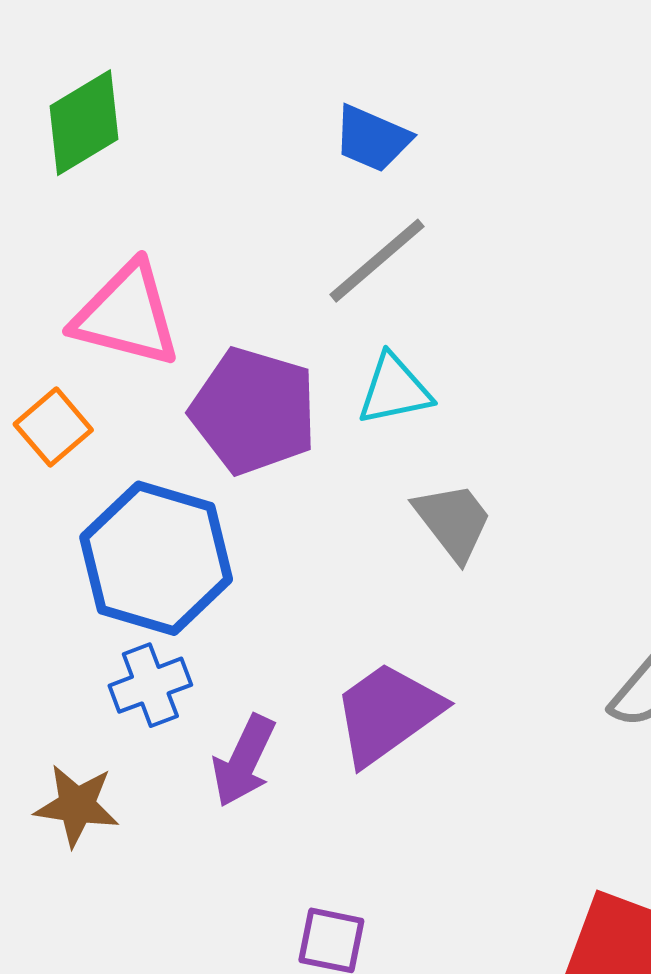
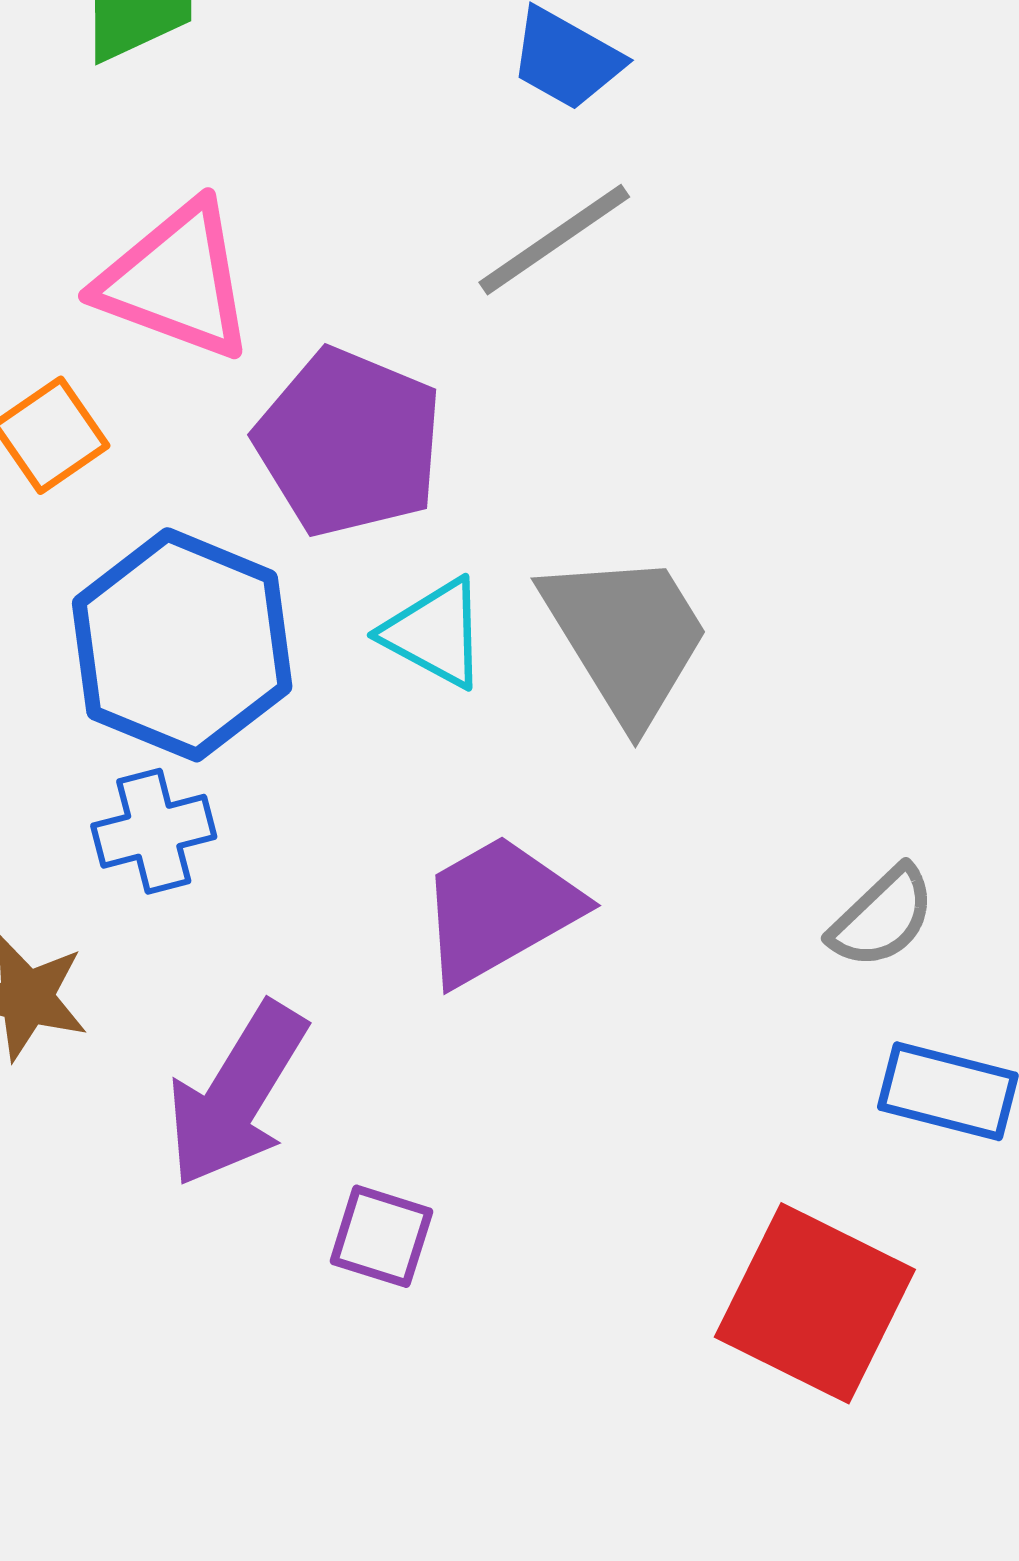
cyan triangle: (394, 390) -> (435, 633), moved, turned 34
gray trapezoid: (453, 521) -> (626, 636), size x1.5
purple arrow: (244, 761) -> (236, 1095), moved, size x1.4

